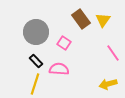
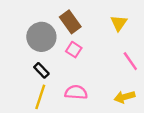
brown rectangle: (81, 19) -> (70, 22), moved
pink semicircle: (59, 69) -> (76, 92), moved

